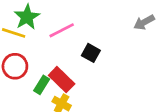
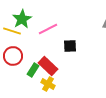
black square: (91, 53) -> (70, 46), turned -32

